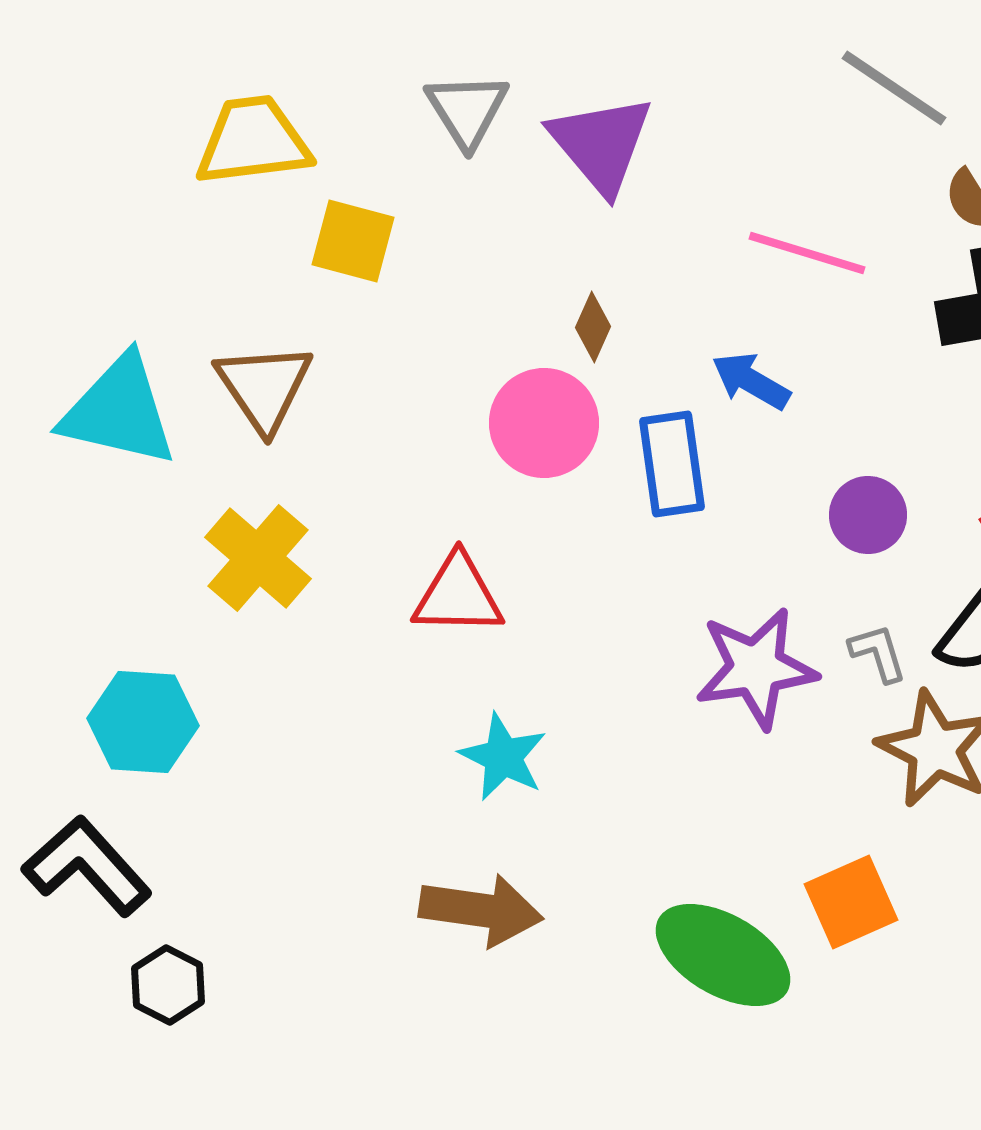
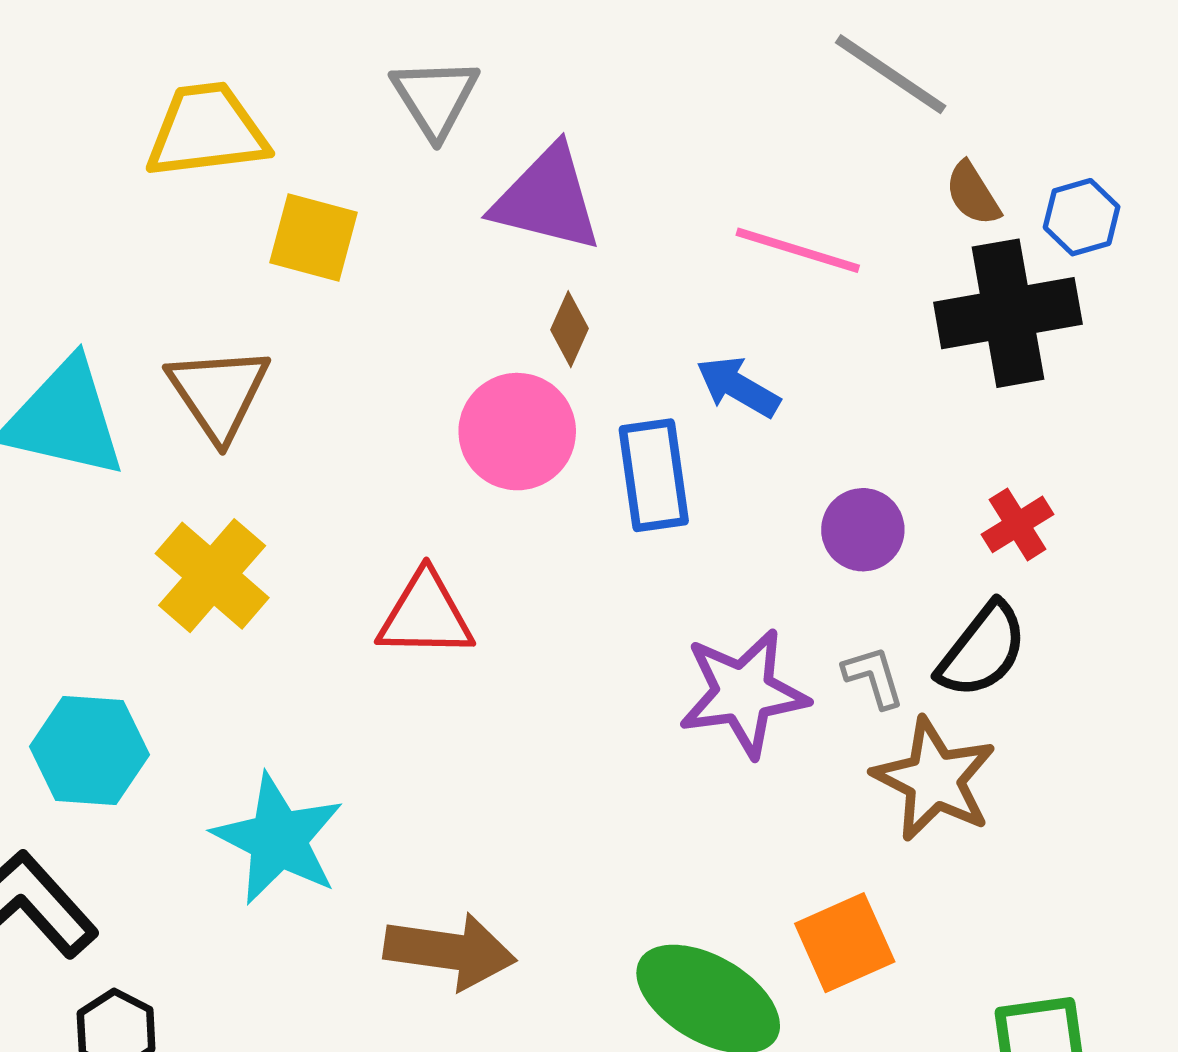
purple triangle: (601, 144) -> (547, 199), moved, turned -36
cyan star: (503, 757) -> (278, 839), moved, size x1.4

